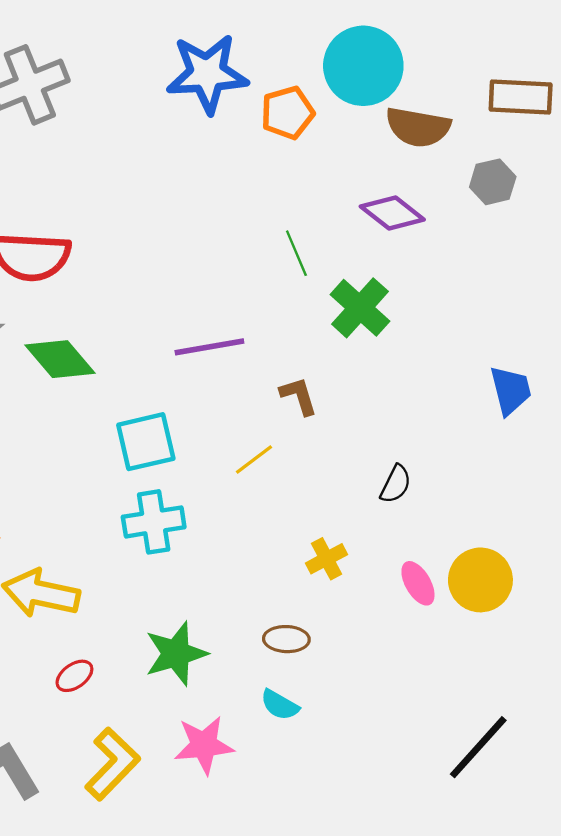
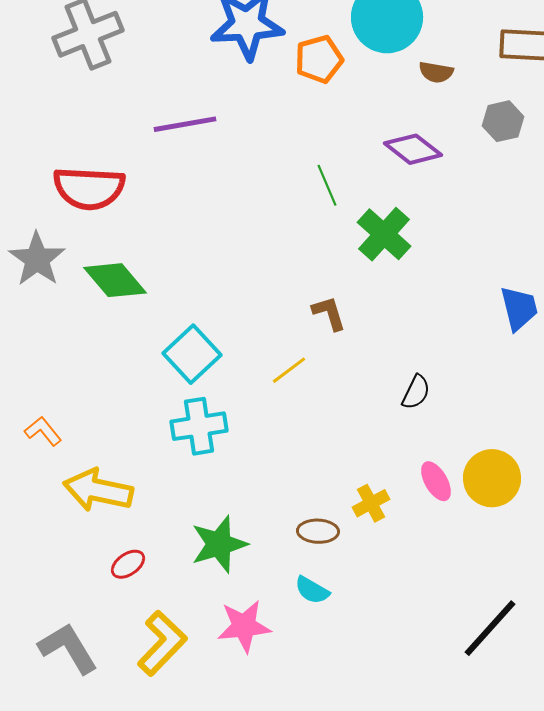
brown semicircle: (418, 127) -> (436, 72), size x0.6
purple line: (209, 347) -> (185, 124), moved
cyan square: (146, 442) -> (192, 354), turned -30
yellow cross: (327, 559) -> (371, 503), moved

